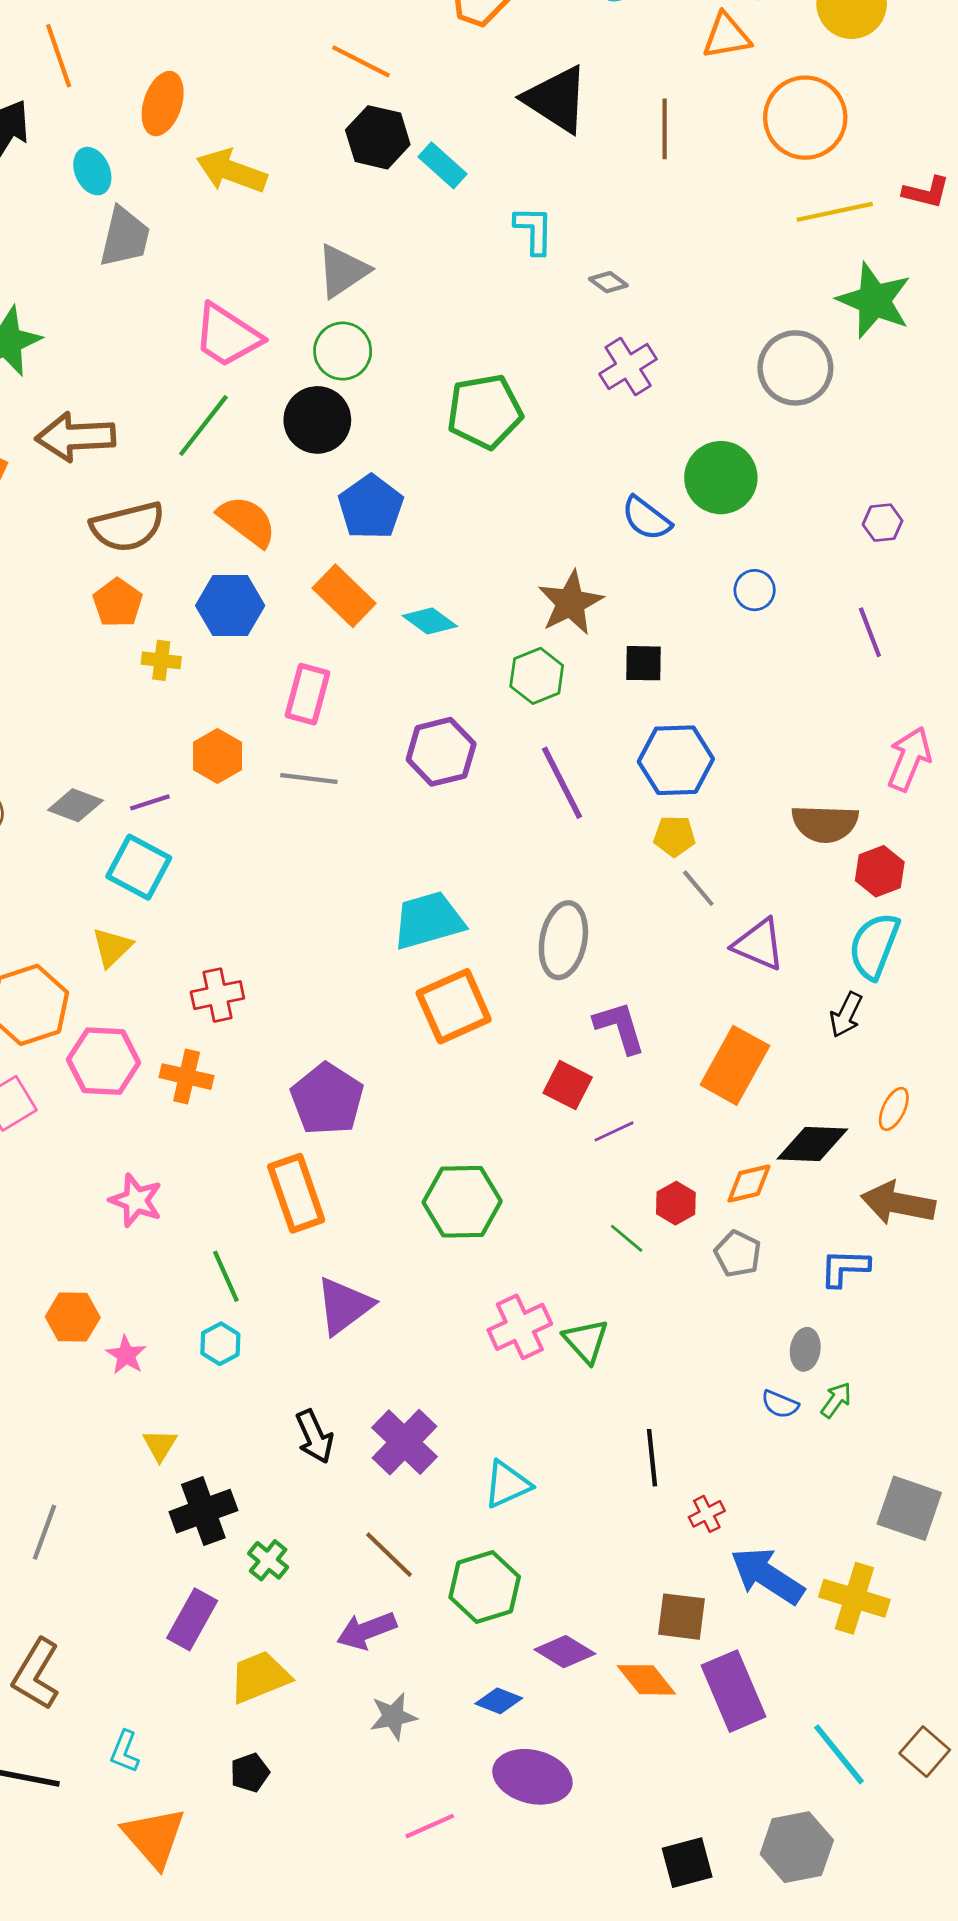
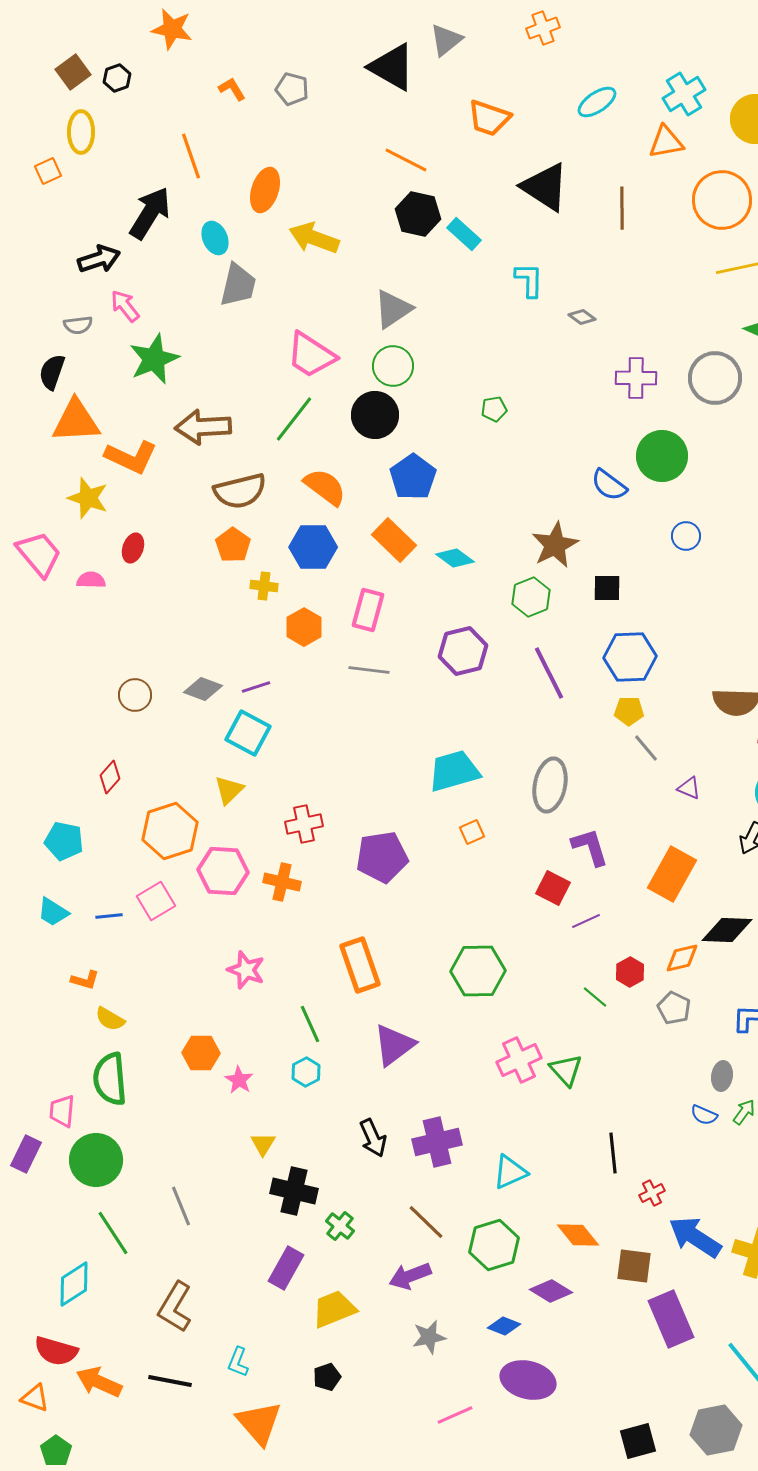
purple cross: (628, 367) -> (636, 378), moved, turned 33
green pentagon: (485, 412) -> (494, 409), size x0.5
orange hexagon: (217, 756) -> (304, 627), moved
purple triangle: (759, 944) -> (689, 788), size x0.6
orange square: (454, 1006) -> (472, 832), size x0.5
purple pentagon: (327, 1099) -> (382, 857), moved, turned 30
purple cross: (404, 1442) -> (437, 1142), turned 33
black cross: (203, 1511) -> (294, 1191), turned 33
gray line: (45, 1532) -> (181, 1206), turned -42
orange diamond: (646, 1680) -> (578, 1235), moved

